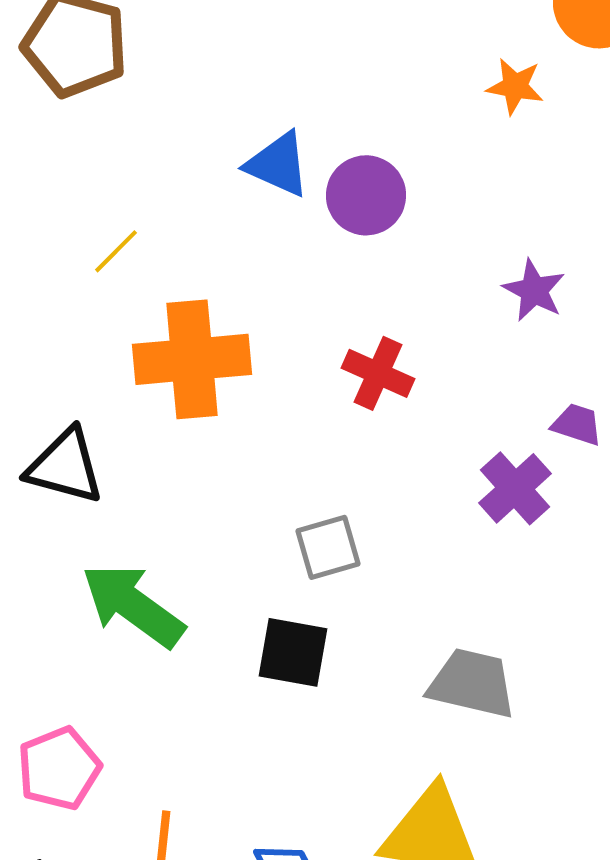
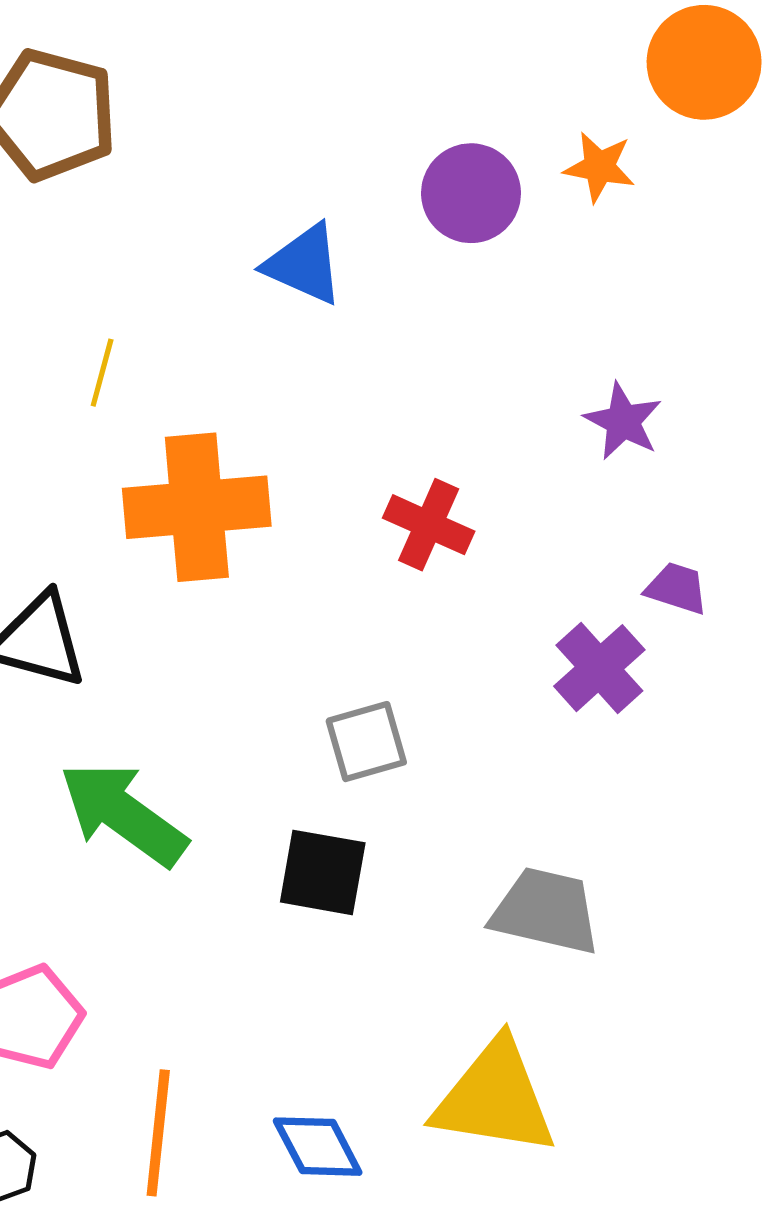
purple circle: (366, 195) -> (471, 193), moved
yellow line: (116, 251) -> (102, 373), turned -30

